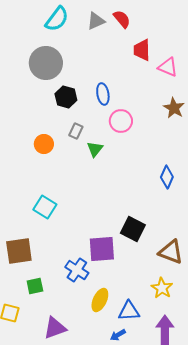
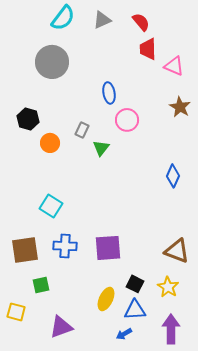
red semicircle: (122, 19) -> (141, 22), moved
black hexagon: (66, 97) -> (28, 119), moved
black square: (133, 229) -> (135, 284), moved, size x0.7
blue cross: (77, 270) -> (65, 246), moved, turned -30

